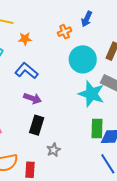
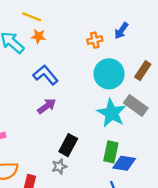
orange star: (25, 39) -> (38, 36), moved
purple arrow: (33, 98) -> (47, 106), turned -66
black rectangle: (37, 125) -> (68, 145), moved

